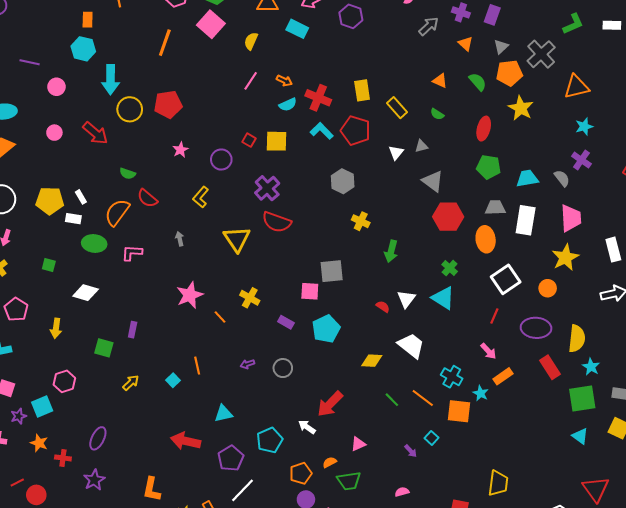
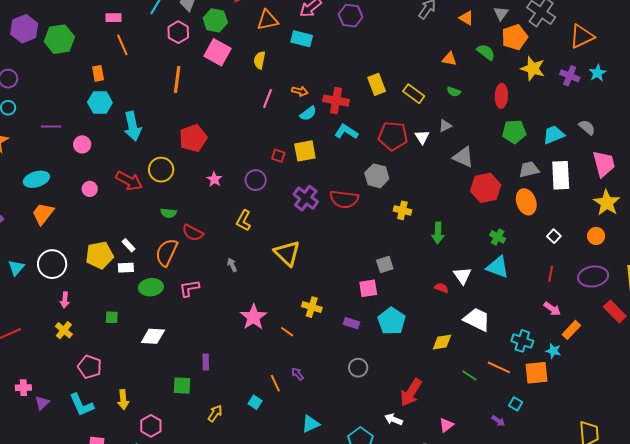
yellow circle: (130, 109) -> (161, 170), moved
red pentagon: (356, 131) -> (393, 136), moved
purple cross: (581, 160) -> (570, 76), moved
red semicircle: (277, 222) -> (344, 199), moved
gray square: (332, 271) -> (385, 264), size x0.7
white square: (506, 279) -> (554, 236), size x0.5
yellow arrow: (56, 328) -> (123, 400), moved
purple arrow: (247, 364) -> (297, 374), moved, turned 80

